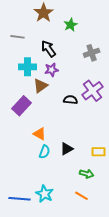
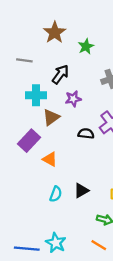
black arrow: (49, 49) -> (60, 74), turned 72
purple star: (52, 70) -> (73, 99), moved
orange triangle: (40, 134) -> (50, 159), moved

